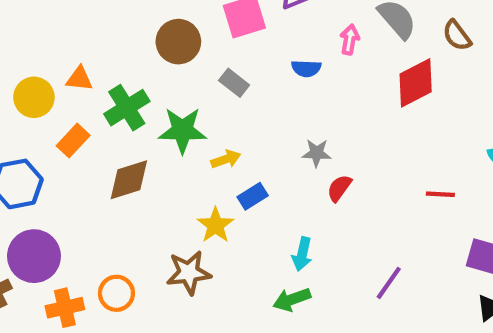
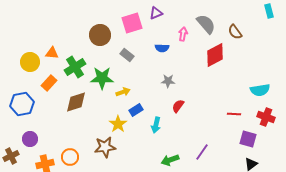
gray star: (317, 153) -> (168, 81), moved
red line: (440, 194) -> (234, 114), moved
cyan arrow: (302, 254) -> (156, 125), moved
purple circle: (34, 256) -> (30, 139), size x0.6
green arrow: (292, 299) -> (170, 160), moved

